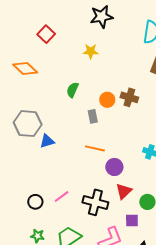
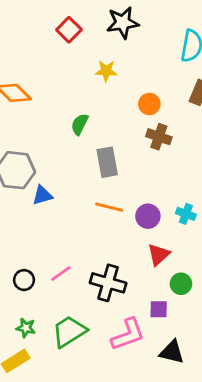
red square: (46, 34) -> (69, 30), moved
orange circle: (107, 100) -> (149, 104), moved
gray rectangle: (93, 116) -> (107, 162), size x1.5
purple circle: (114, 167) -> (148, 216), moved
red triangle: (124, 191) -> (159, 255), moved

